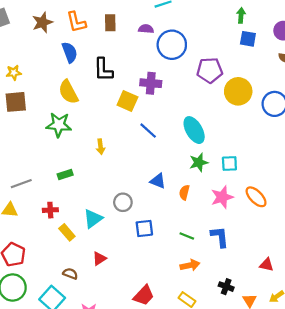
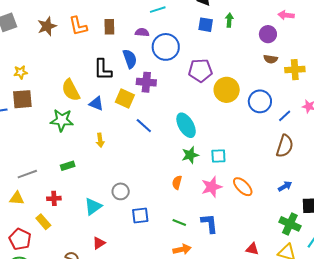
blue square: (248, 39) -> (206, 25), moved
blue semicircle: (70, 52) -> (130, 59), moved
blue triangle: (158, 181) -> (96, 104), moved
yellow rectangle: (67, 232) -> (43, 222), moved

